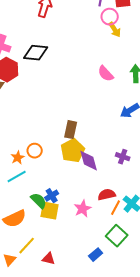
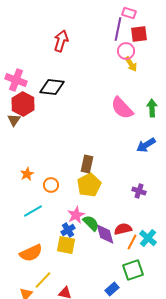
pink semicircle: (106, 74) -> (122, 108), size x1.4
orange star: (18, 158) -> (27, 174), moved
purple diamond: (89, 161) -> (105, 234), moved
green semicircle: (39, 201) -> (91, 223), moved
pink star: (83, 209) -> (76, 215), moved
green square: (117, 236) -> (133, 270), turned 30

